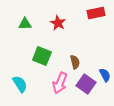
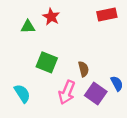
red star: (58, 23) -> (51, 17), moved

